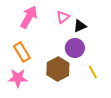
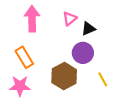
pink arrow: (29, 17) -> (32, 19), turned -30

